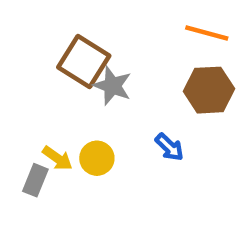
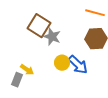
blue arrow: (169, 147) -> (78, 65), size x1.5
yellow circle: (97, 158) -> (62, 63), moved

